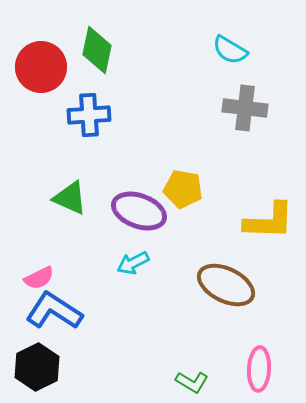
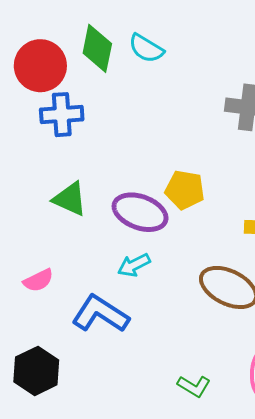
cyan semicircle: (230, 50) -> (146, 48), moved
blue cross: (89, 115) -> (62, 115), moved
blue L-shape: (54, 311) -> (100, 314), moved

